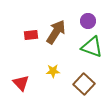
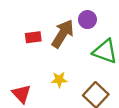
purple circle: (88, 21) -> (87, 20), moved

